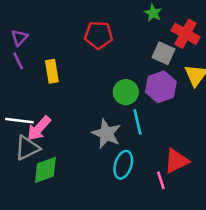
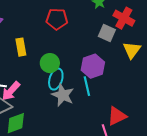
purple hexagon: (161, 87) -> (93, 66), moved
green circle: (126, 92) -> (50, 63), moved
cyan ellipse: (123, 165) -> (56, 79), moved

